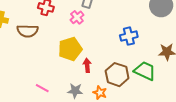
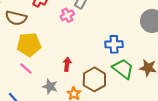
yellow pentagon: (70, 49) -> (29, 45), moved
green trapezoid: (145, 71) -> (123, 69), moved
pink line: (42, 88) -> (26, 68), moved

